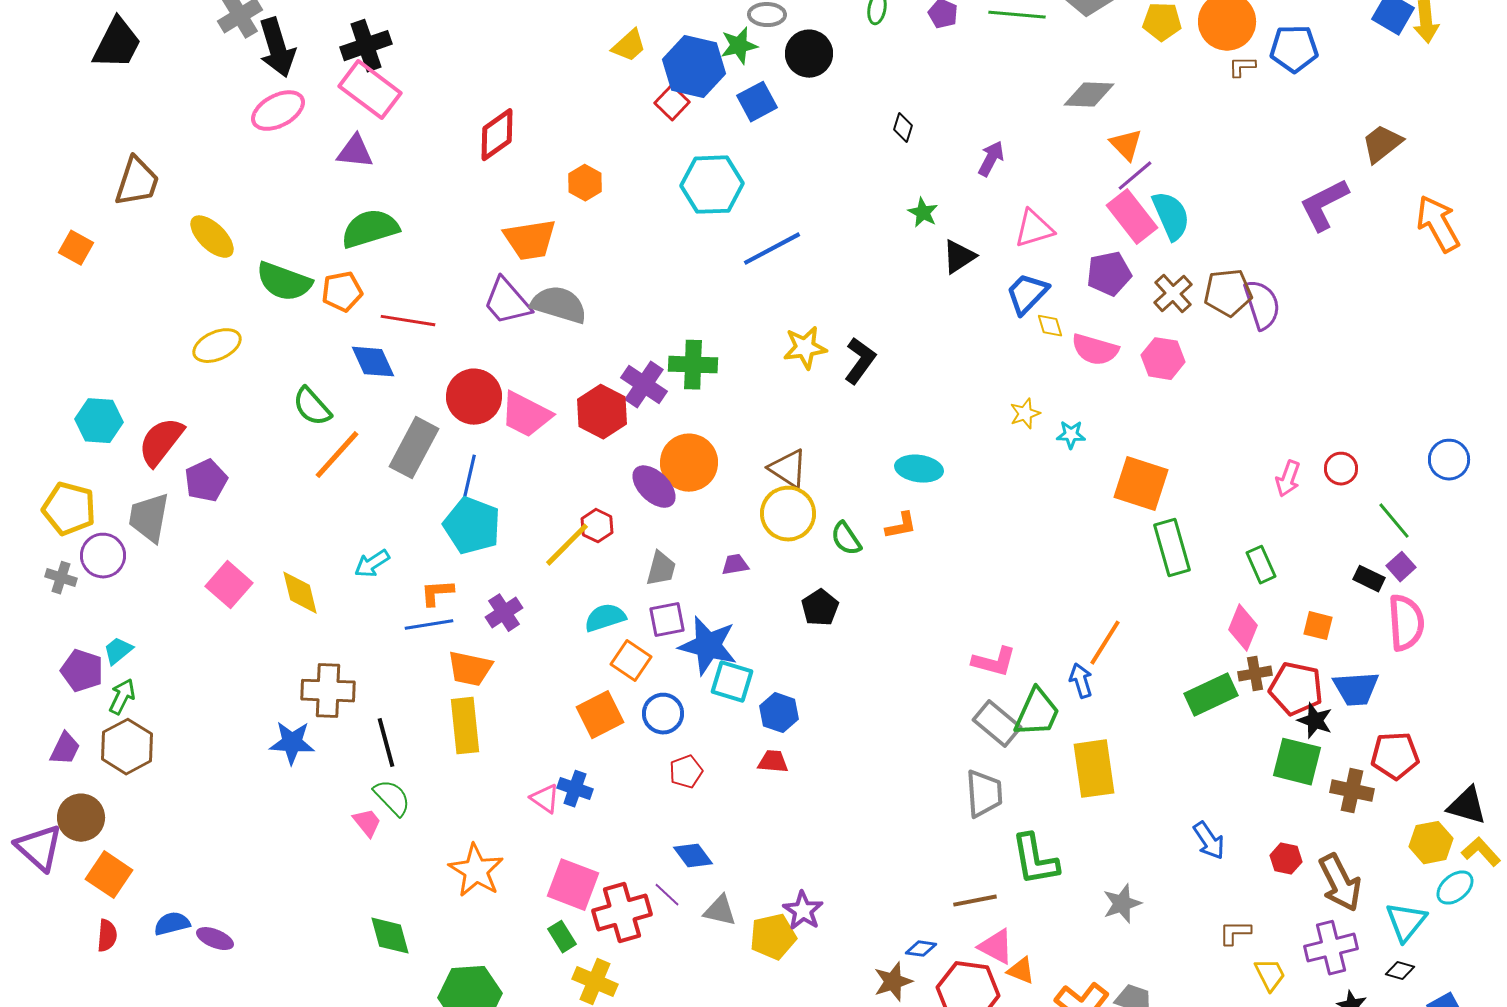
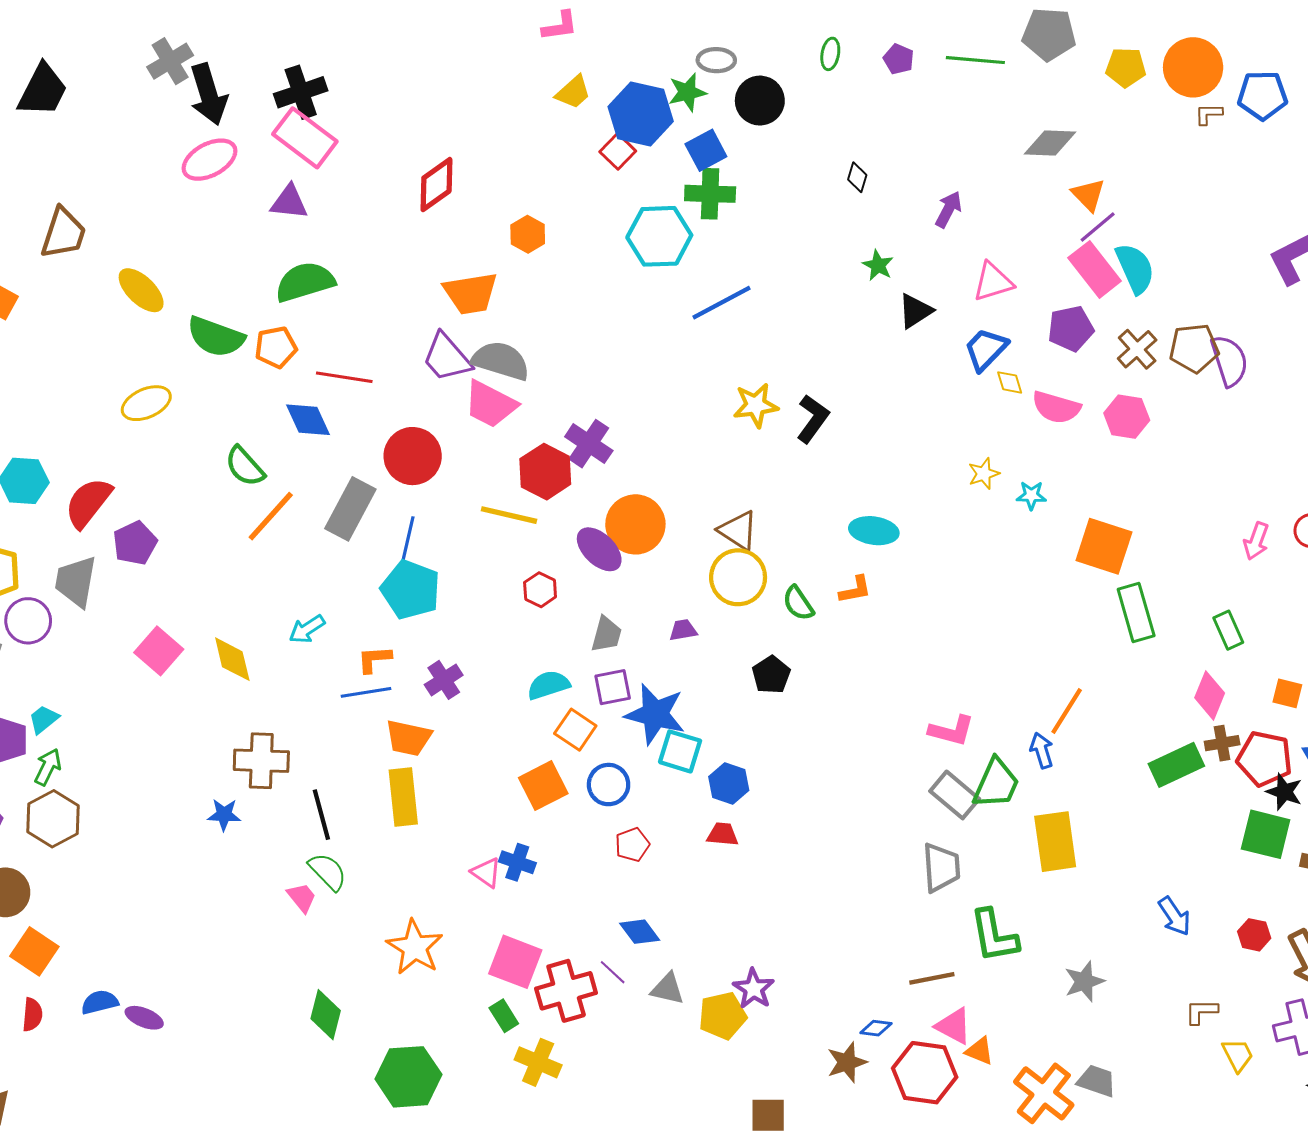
green cross: (693, 365) -> (710, 194), moved
pink trapezoid: (526, 415) -> (490, 404), moved
yellow line: (567, 545) -> (509, 515), moved, turned 58
blue star: (292, 743) -> (224, 815), size x0.7
green diamond: (390, 936) -> (326, 1015), turned 30

